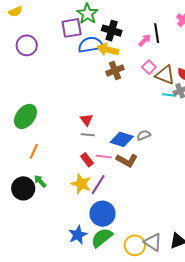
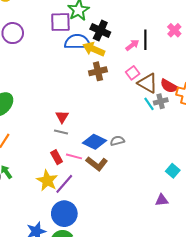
cyan line: (169, 95) -> (149, 104), turned 40

